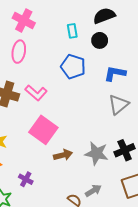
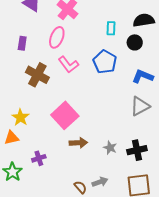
pink L-shape: (36, 93) -> (68, 65), moved
gray star: (97, 153) -> (110, 148), size x0.6
purple cross: (26, 179) -> (39, 158), turned 32

